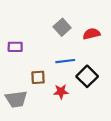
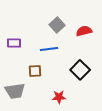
blue line: (65, 61) -> (49, 49), moved
red star: (61, 92) -> (59, 97), moved

